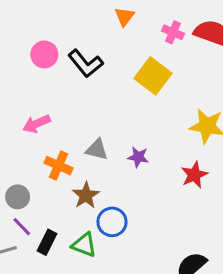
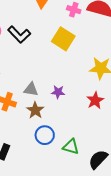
brown star: (86, 195) -> (35, 110), moved
green triangle: (84, 245) -> (71, 147), moved

